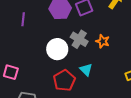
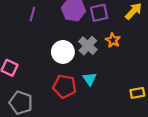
orange star: (103, 41) -> (113, 40), moved
red pentagon: (64, 80) -> (65, 86), turned 30

